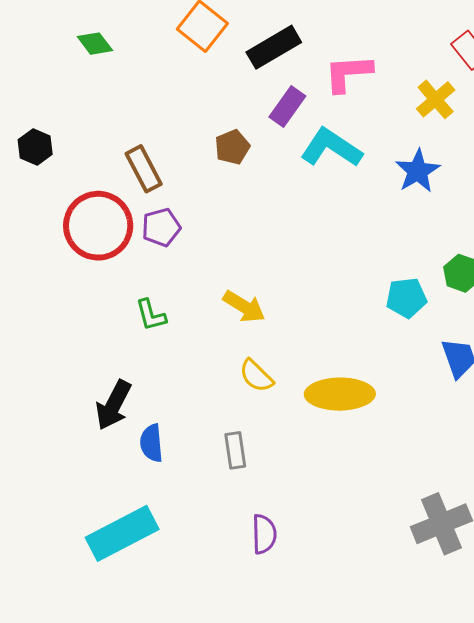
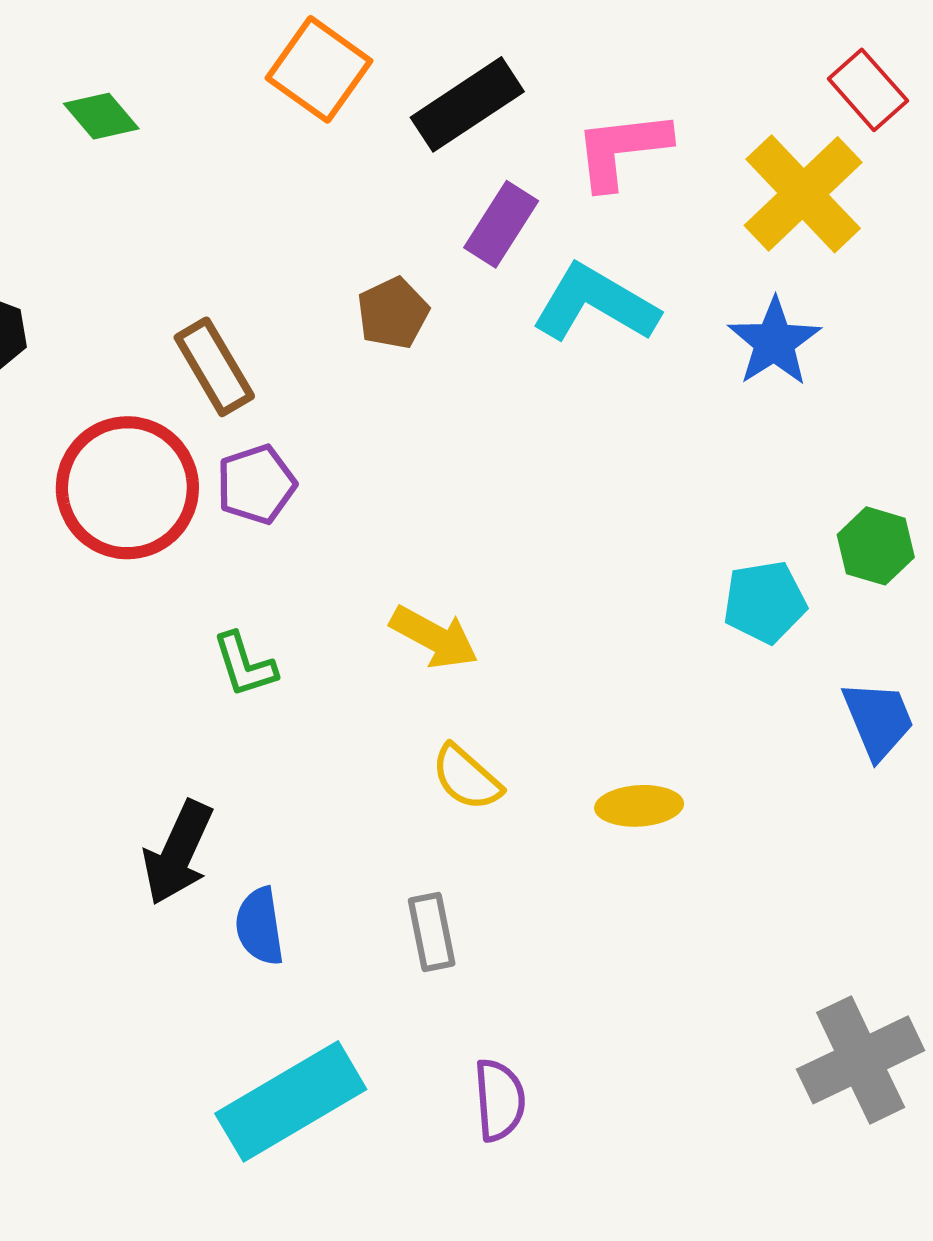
yellow cross: (436, 99) -> (803, 194), size x1.5
yellow ellipse: (340, 394) -> (639, 806), size x0.6
cyan rectangle: (122, 533) -> (291, 1101), moved

